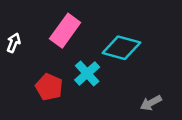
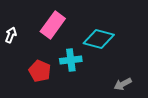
cyan cross: (87, 73) -> (71, 60), turned 35

